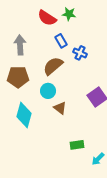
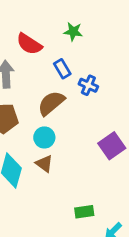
red semicircle: (47, 18) -> (29, 44), moved
brown triangle: (60, 108) -> (44, 164), moved

